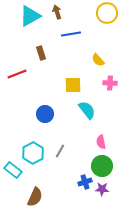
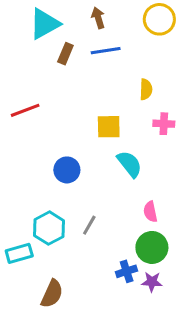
brown arrow: (57, 12) -> (98, 18), moved
brown rectangle: (41, 53) -> (65, 54), moved, turned 40
yellow semicircle: (98, 60) -> (146, 89), turned -136
cyan rectangle: (13, 170) -> (19, 253), turned -54

